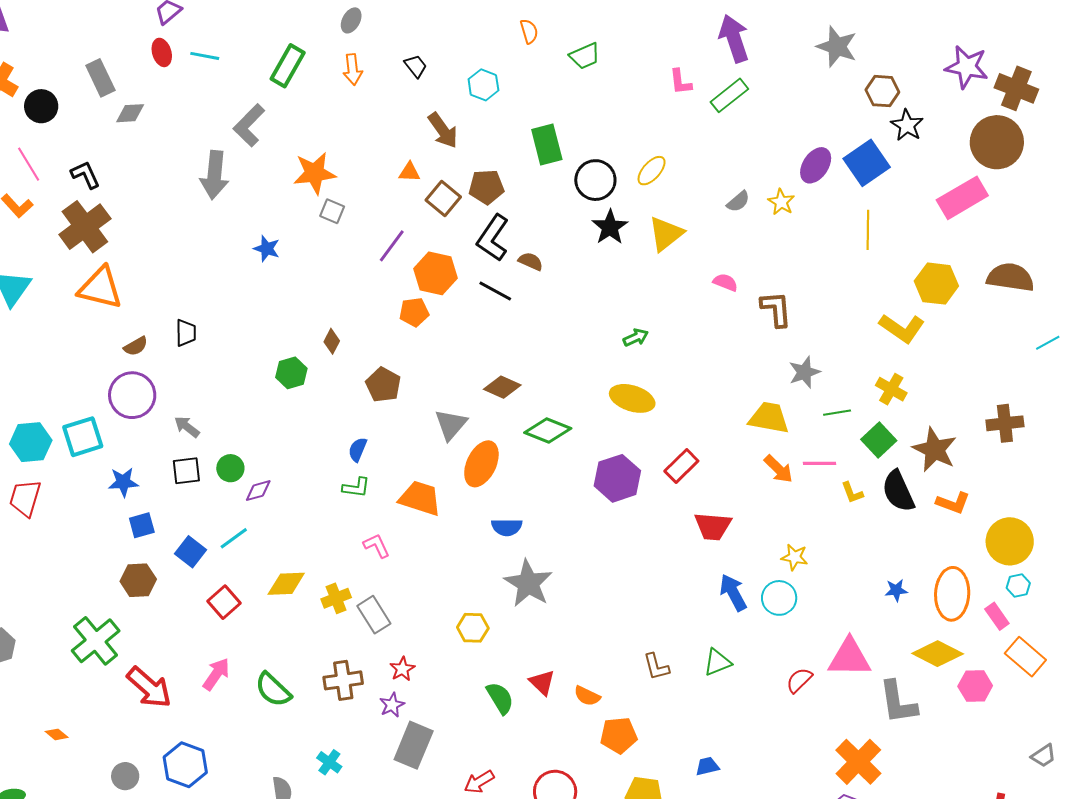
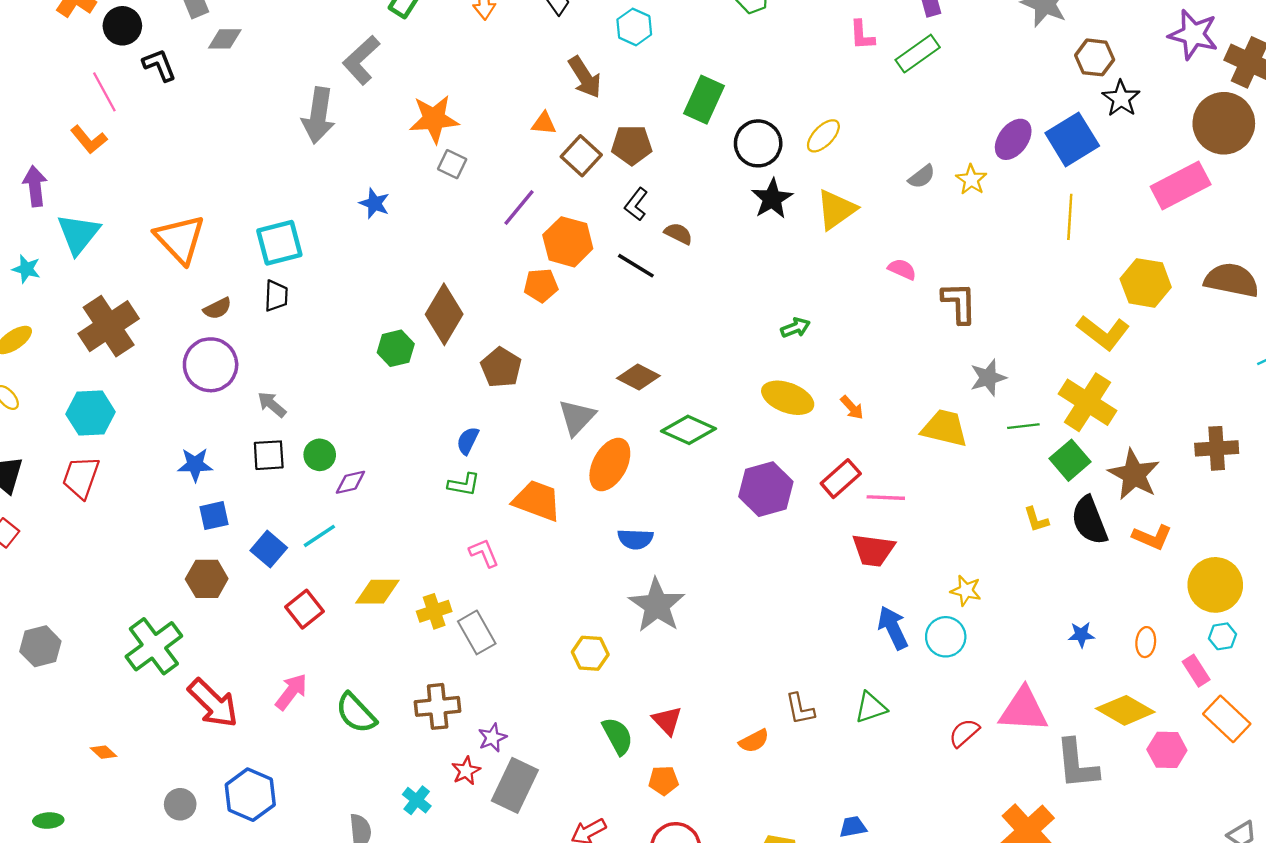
green rectangle: (547, 145) -> (704, 100), turned 36
black L-shape: (85, 175) -> (159, 65), moved
brown cross: (85, 227) -> (109, 326), moved
black L-shape: (493, 238) -> (636, 204), size x0.6
orange triangle: (100, 288) -> (180, 239), turned 30
brown diamond: (332, 341) -> (444, 314), size x2.0
yellow cross: (891, 389) -> (1087, 402), size x1.6
cyan square: (83, 437) -> (279, 243), moved
pink line: (819, 463) -> (886, 498), moved
orange arrow: (778, 469) -> (852, 407), moved, size x0.7
orange ellipse: (952, 594) -> (1146, 642), size x0.5
red star: (402, 669) -> (466, 771), moved
orange semicircle: (587, 696) -> (754, 741), moved, turned -56
orange pentagon: (619, 735) -> (663, 781), moved, size x0.7

